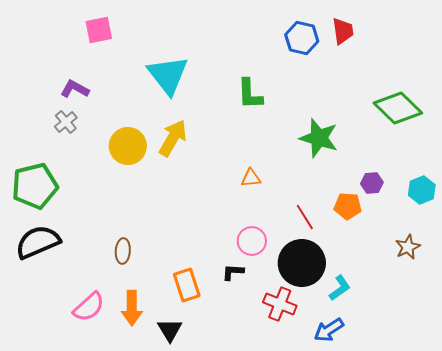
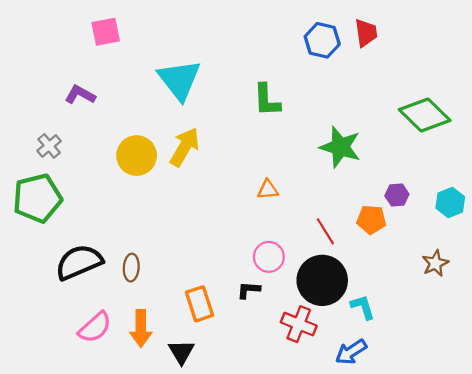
gray cross: (66, 122) -> (49, 146), moved
black semicircle: (38, 242) -> (79, 262), moved
cyan L-shape: (340, 288) -> (363, 307), turned -72

